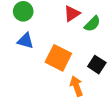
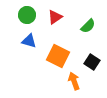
red triangle: (72, 14) -> (55, 17), moved

